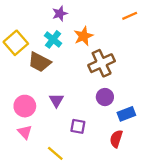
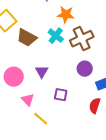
orange star: (83, 36) -> (66, 15), turned 30
cyan cross: (53, 39) -> (56, 36), moved
pink triangle: (25, 132) -> (28, 100), moved

